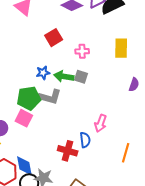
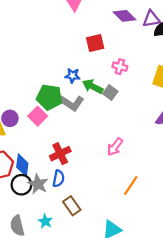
blue semicircle: (85, 140) -> (59, 179), moved
red cross: (68, 151) -> (60, 154), moved, turned 30

